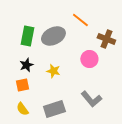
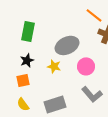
orange line: (80, 20) -> (94, 15), moved
gray ellipse: (53, 36) -> (67, 45), moved
pink circle: (89, 59) -> (86, 66), moved

